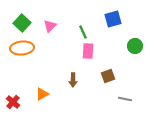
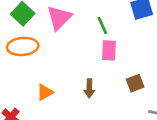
pink triangle: (50, 26) -> (59, 18), size x1.5
orange triangle: (42, 94) -> (45, 92), moved

